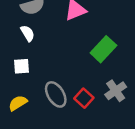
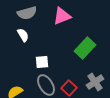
white square: (21, 66) -> (42, 62), moved

